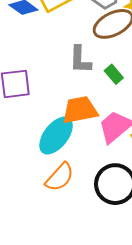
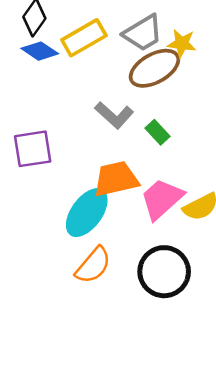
gray L-shape: (80, 60) -> (114, 115), turned -48

